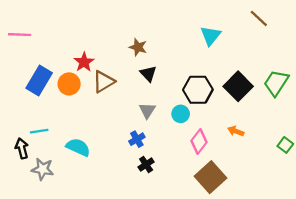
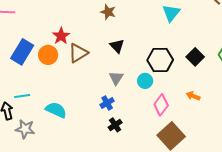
brown star: (138, 47) -> (108, 12), moved
black square: (238, 86) -> (195, 57), size x0.7

